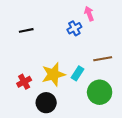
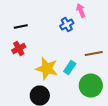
yellow star: (53, 74) -> (47, 69), turned 30
red cross: (24, 82) -> (19, 49), moved

